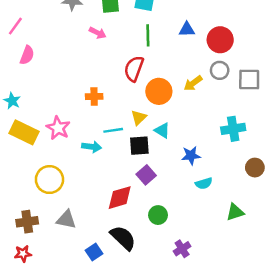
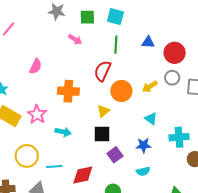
pink semicircle: (27, 55) -> (36, 66), moved
orange cross: (94, 96) -> (68, 91), size x1.5
cyan cross: (233, 129) -> (179, 137), moved
cyan line: (113, 130) -> (54, 166), moved
cyan triangle: (162, 130) -> (151, 119), moved
purple square: (146, 175) -> (115, 155), moved
cyan semicircle: (204, 183) -> (143, 171), moved

